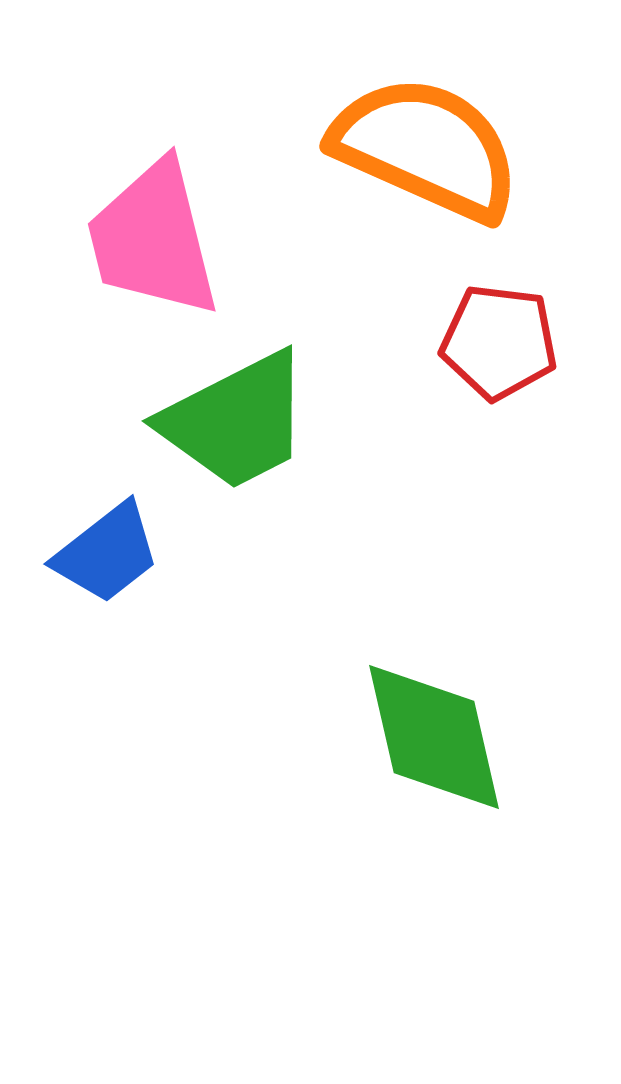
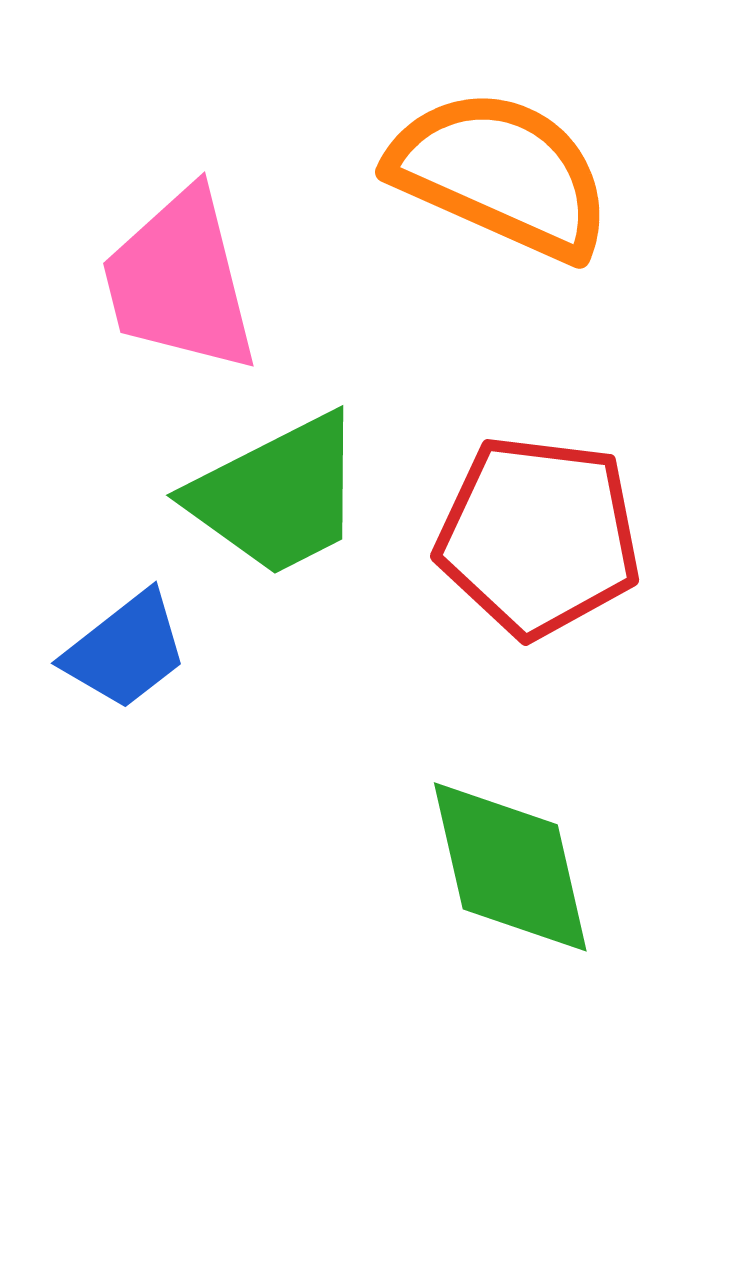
red pentagon: (499, 342) -> (538, 536), moved, size x1.5

